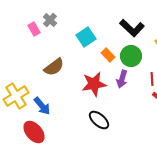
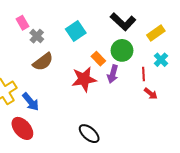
gray cross: (50, 20) -> (37, 36), moved
orange rectangle: (108, 55) -> (98, 59), moved
black ellipse: (99, 120) -> (89, 134), moved

